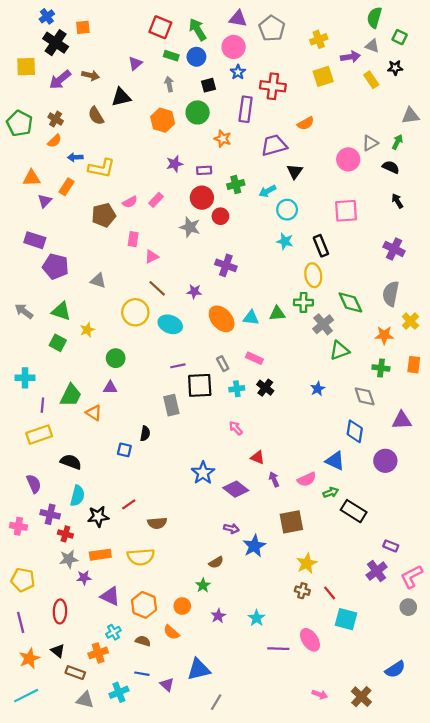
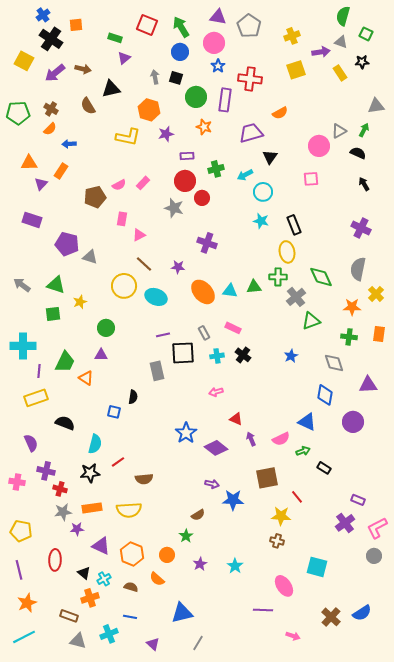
green rectangle: (171, 56) -> (115, 38), moved
yellow square: (26, 67) -> (24, 61), turned 30
black square: (208, 85) -> (176, 78), moved, turned 32
green circle: (198, 112) -> (196, 97), moved
green pentagon: (20, 123) -> (18, 113), turned -30
purple star: (175, 164) -> (166, 134), moved
yellow L-shape: (101, 168) -> (128, 137), moved
pink square: (346, 211) -> (311, 179), moved, size x0.7
purple pentagon: (56, 266) -> (67, 244), moved
green square: (58, 343) -> (53, 314), turned -35
cyan cross: (25, 378) -> (23, 346), size x1.4
pink arrow: (236, 428) -> (216, 392), turned -64
cyan semicircle: (77, 496) -> (95, 444), moved
black rectangle: (354, 511) -> (324, 468), size x0.6
blue star: (254, 546) -> (233, 500), turned 30
yellow star: (307, 563) -> (281, 516), turned 30
red line: (330, 593) -> (297, 497), moved
purple line: (278, 649) -> (263, 610), moved
black triangle: (58, 651) -> (84, 573), moved
purple triangle: (167, 685) -> (153, 644), moved
brown cross: (361, 697) -> (331, 617), moved

